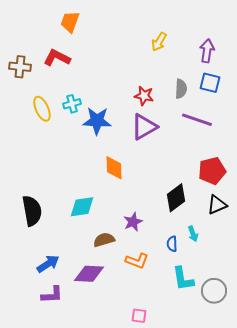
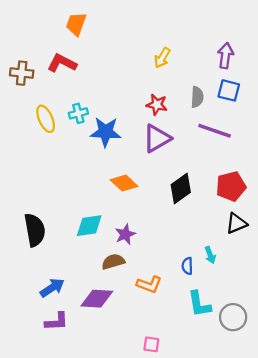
yellow arrow: (159, 42) -> (162, 58), moved
orange diamond: (114, 168) -> (124, 183), turned -45
black diamond: (176, 198) -> (181, 189), moved
purple star: (133, 222) -> (125, 234), moved

